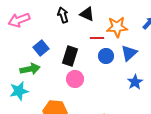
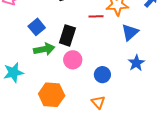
blue circle: (106, 56) -> (102, 75), moved
green arrow: (30, 69) -> (44, 49), moved

